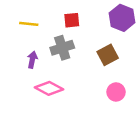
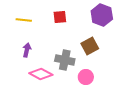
gray cross: (62, 48) -> (65, 60), moved, turned 30
pink circle: (116, 92) -> (86, 77), moved

